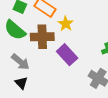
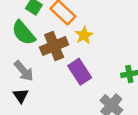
brown cross: (42, 37) -> (54, 46), turned -30

